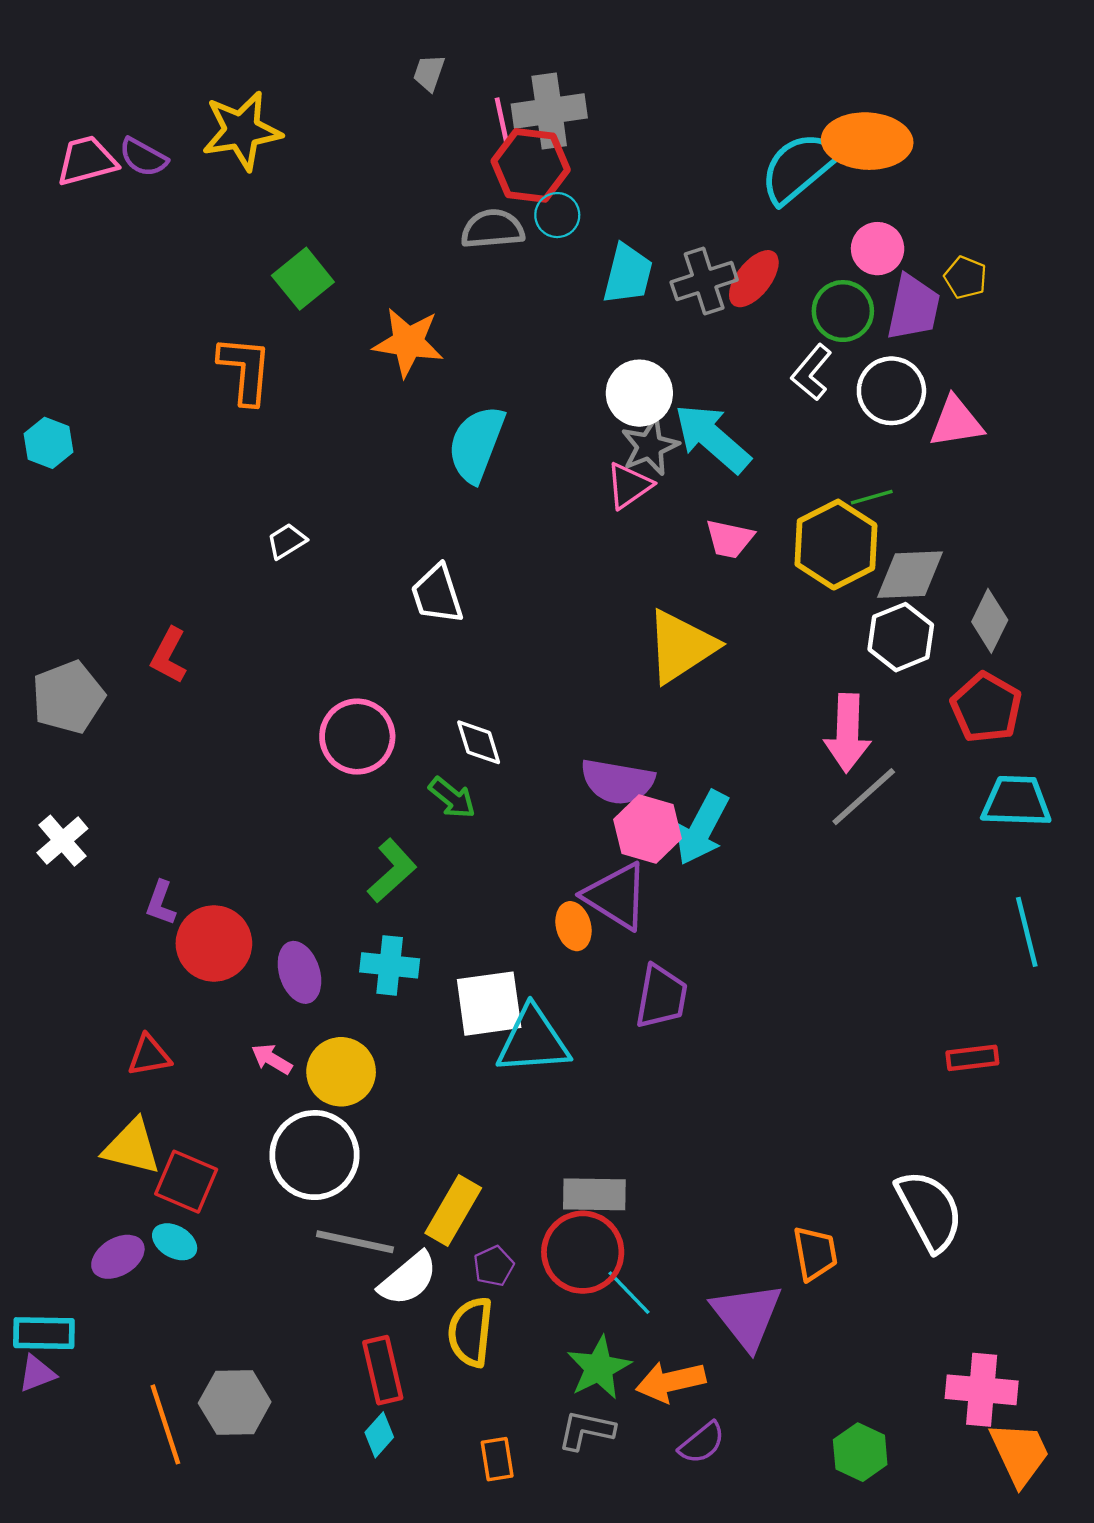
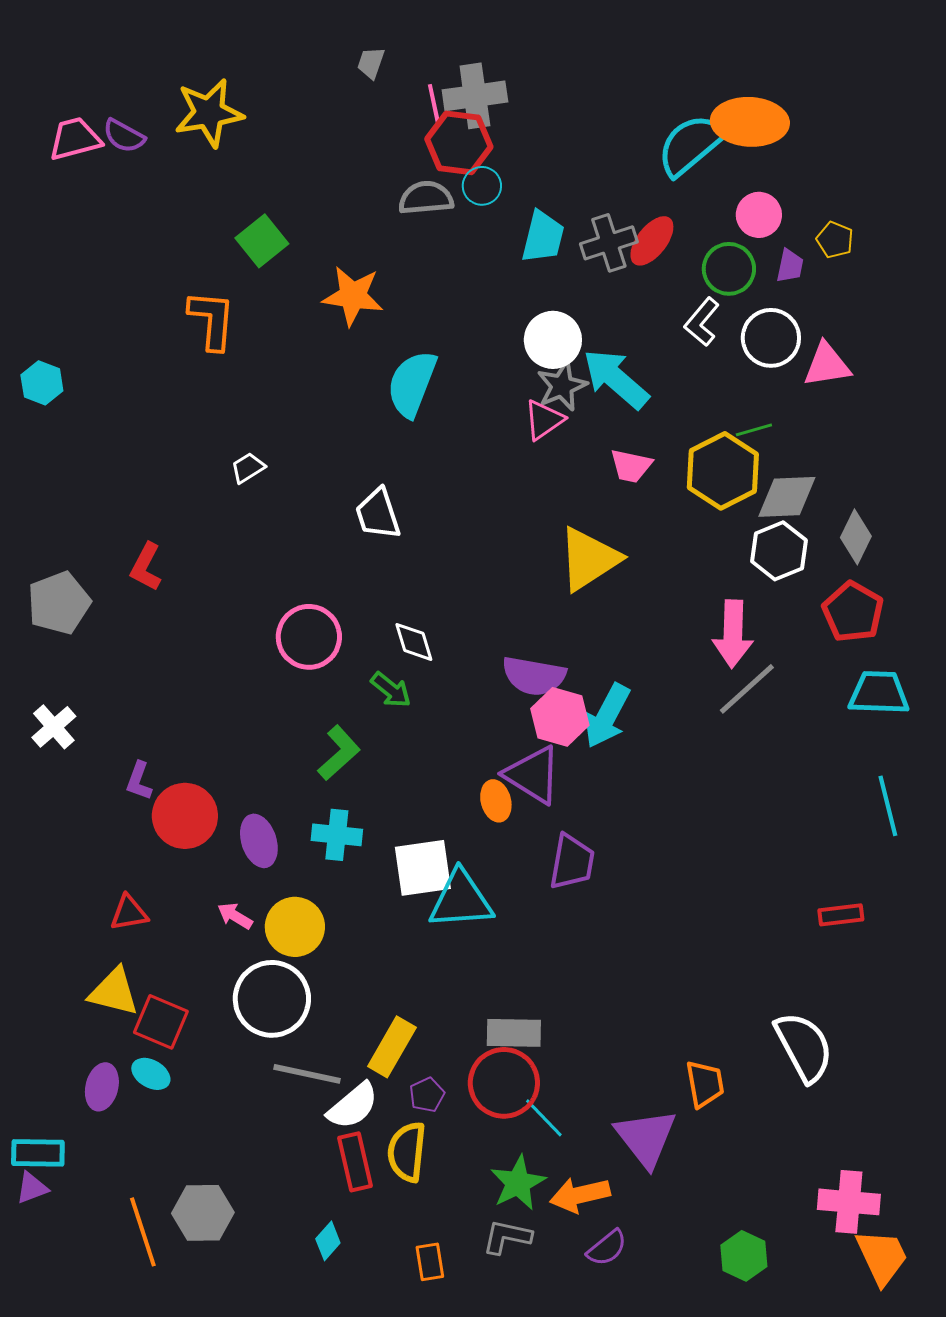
purple trapezoid: (913, 308) -> (790, 266), size x0.6
purple ellipse: (118, 1257) -> (102, 1087), turned -45
red rectangle: (383, 1370) -> (355, 1162), moved

